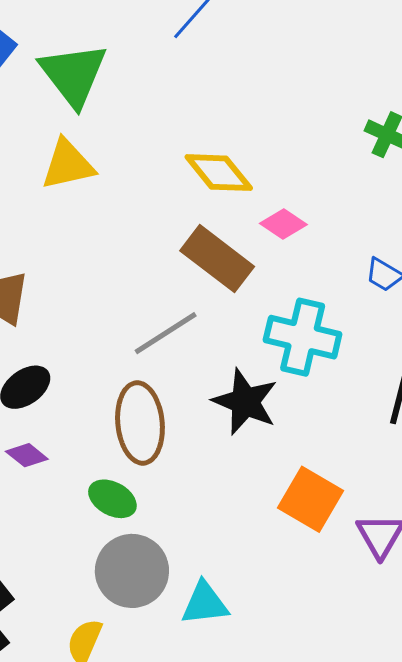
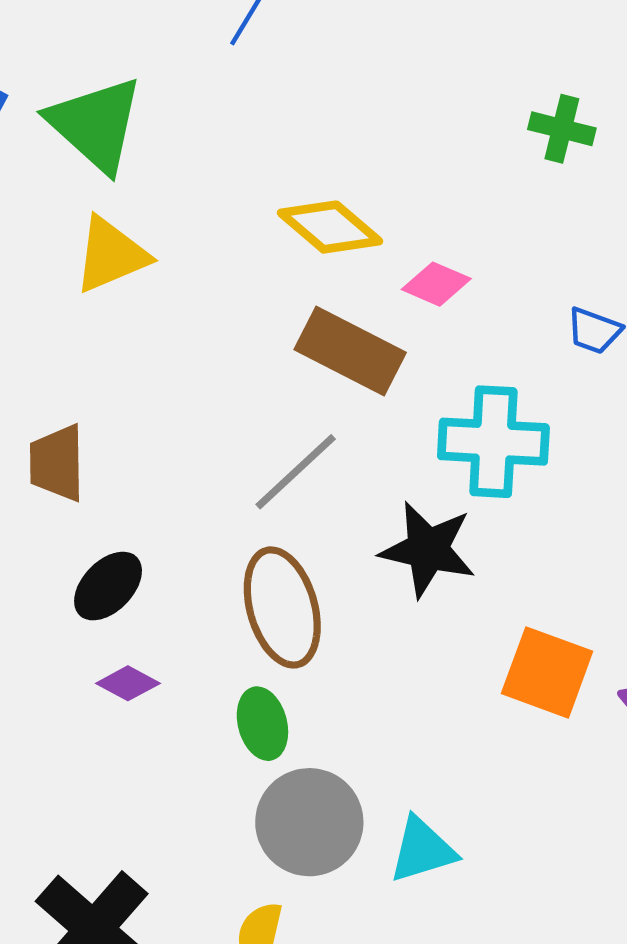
green ellipse: (112, 499) -> (262, 724), turned 57

